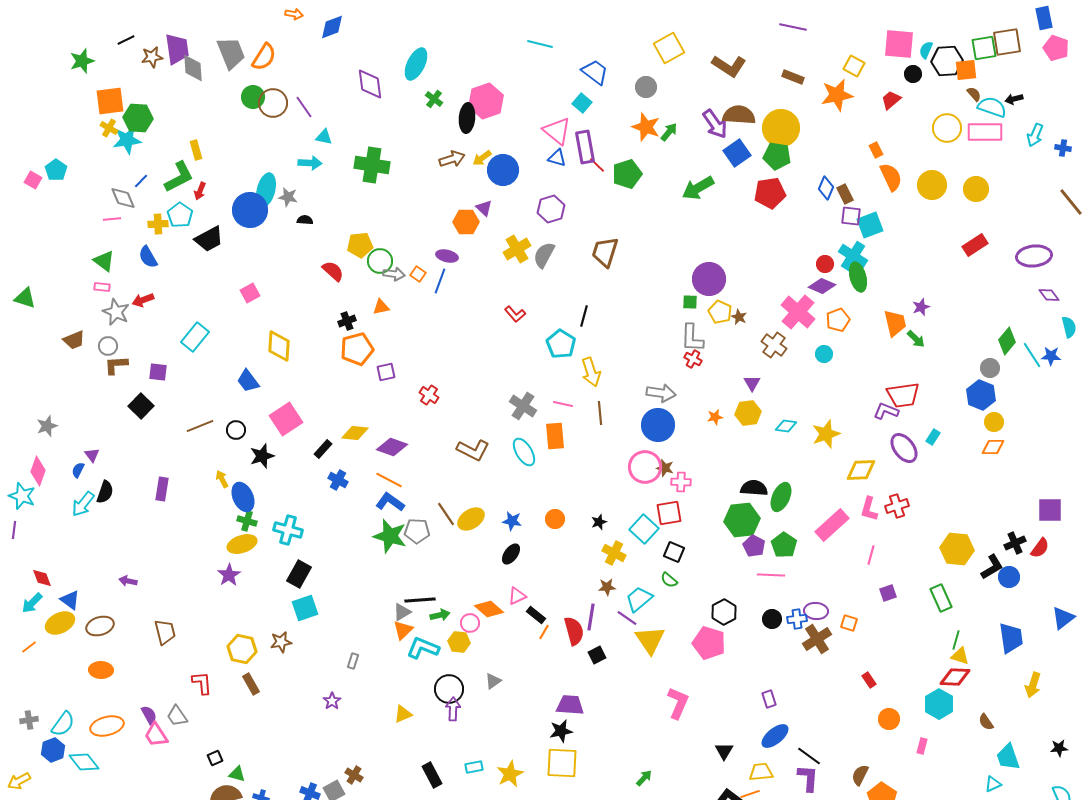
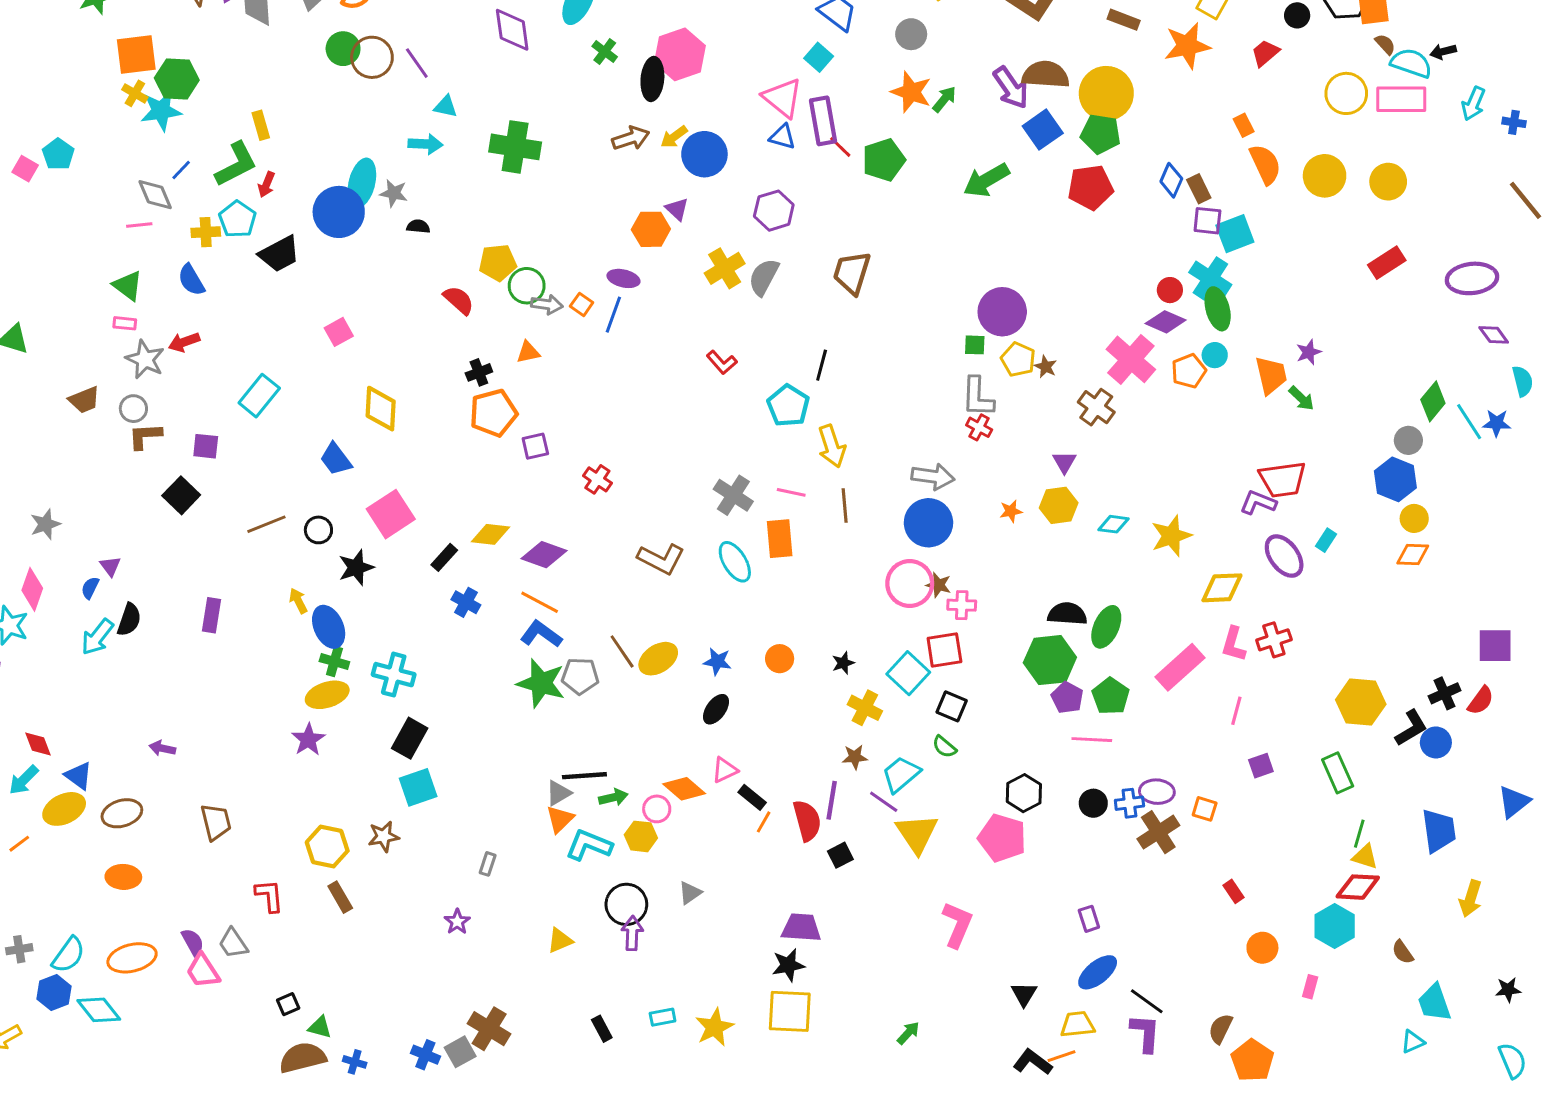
cyan circle: (824, 354) -> (1215, 355), moved
brown cross: (354, 775) -> (489, 1029), size x1.6
black rectangle: (432, 775) -> (602, 1029), size x0.7

